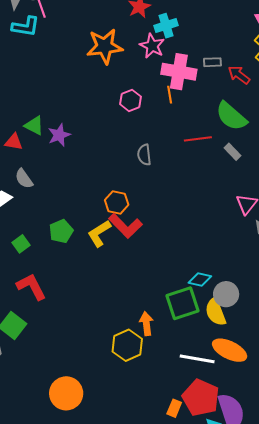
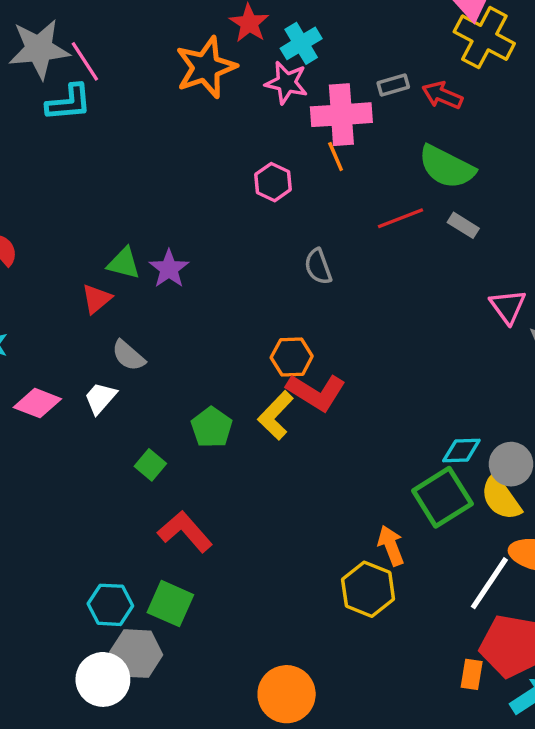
orange star: (105, 46) -> (206, 67), moved
red triangle: (14, 142) -> (97, 299), turned -36
white line: (197, 359) -> (489, 583), turned -52

